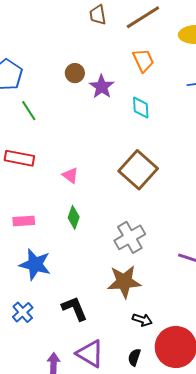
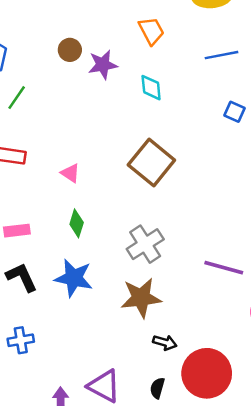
purple star: (102, 87) -> (103, 65), turned 30
green line: (29, 111) -> (17, 98), turned 70
blue star: (35, 264) -> (74, 278), moved
black L-shape: (75, 308) -> (22, 277), moved
blue cross: (23, 312) -> (21, 340), turned 35

